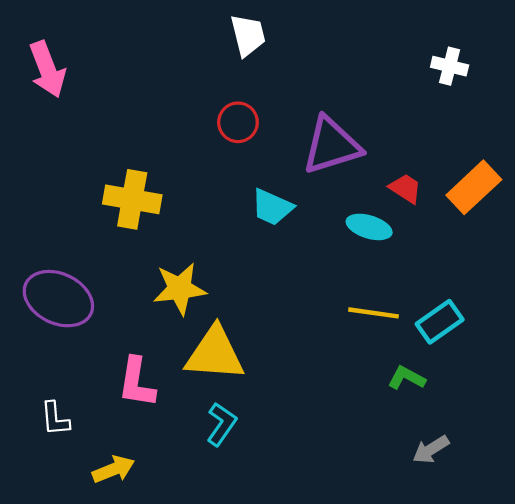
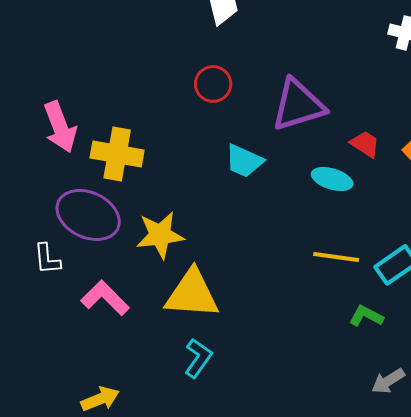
pink arrow: (47, 69) -> (60, 127), moved
purple ellipse: (58, 299) -> (88, 215), moved
pink L-shape: (137, 382) -> (105, 298), moved, turned 126
white L-shape: (55, 419) -> (47, 259), moved

